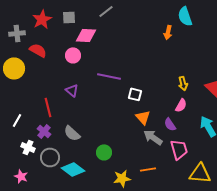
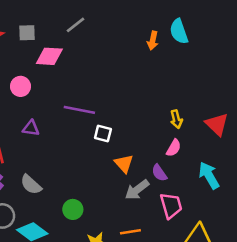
orange arrow: (168, 32) -> (153, 41), moved
pink circle: (73, 55) -> (20, 86), moved
purple triangle: (72, 90) -> (31, 128), turned -32
white square: (135, 94) -> (103, 134), moved
gray arrow: (153, 137) -> (137, 190), turned -72

